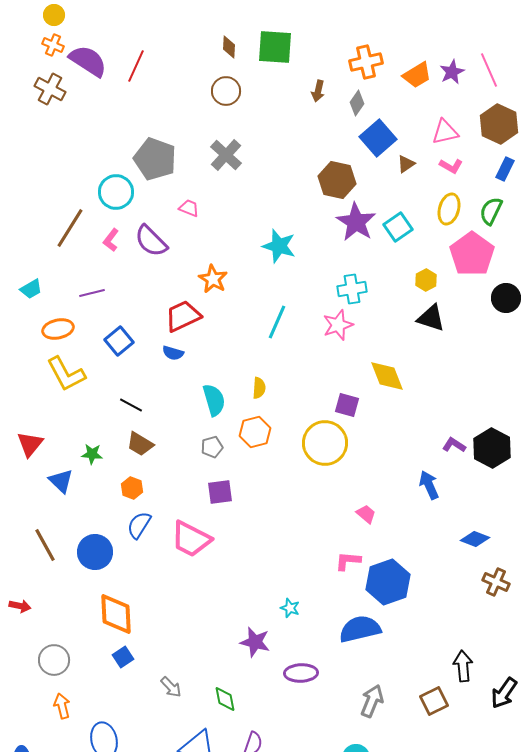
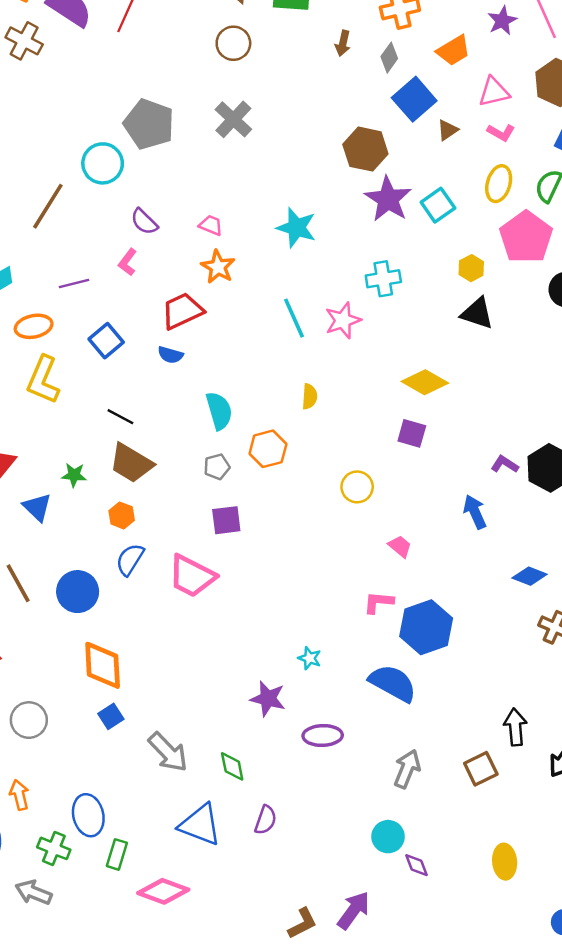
orange trapezoid: (417, 75) -> (453, 50), moved
pink trapezoid: (189, 208) -> (211, 225), moved
pink L-shape: (111, 240) -> (128, 262), moved
purple semicircle: (151, 241) -> (144, 222), size x0.7
cyan line: (277, 322) -> (294, 318), turned -48
pink star: (338, 325) -> (343, 320), moved
yellow L-shape: (66, 374) -> (43, 380), turned 51
yellow diamond: (387, 376) -> (425, 382), turned -39
yellow semicircle: (259, 388) -> (310, 397), moved
purple square: (347, 405) -> (412, 433), moved
yellow circle: (325, 443) -> (357, 487), moved, size x0.6
brown trapezoid: (140, 444) -> (131, 463), size x1.4
blue semicircle: (360, 629) -> (393, 683), turned 42
gray arrow: (171, 687) -> (168, 752), size x1.6
orange arrow: (62, 706) -> (19, 795), moved

